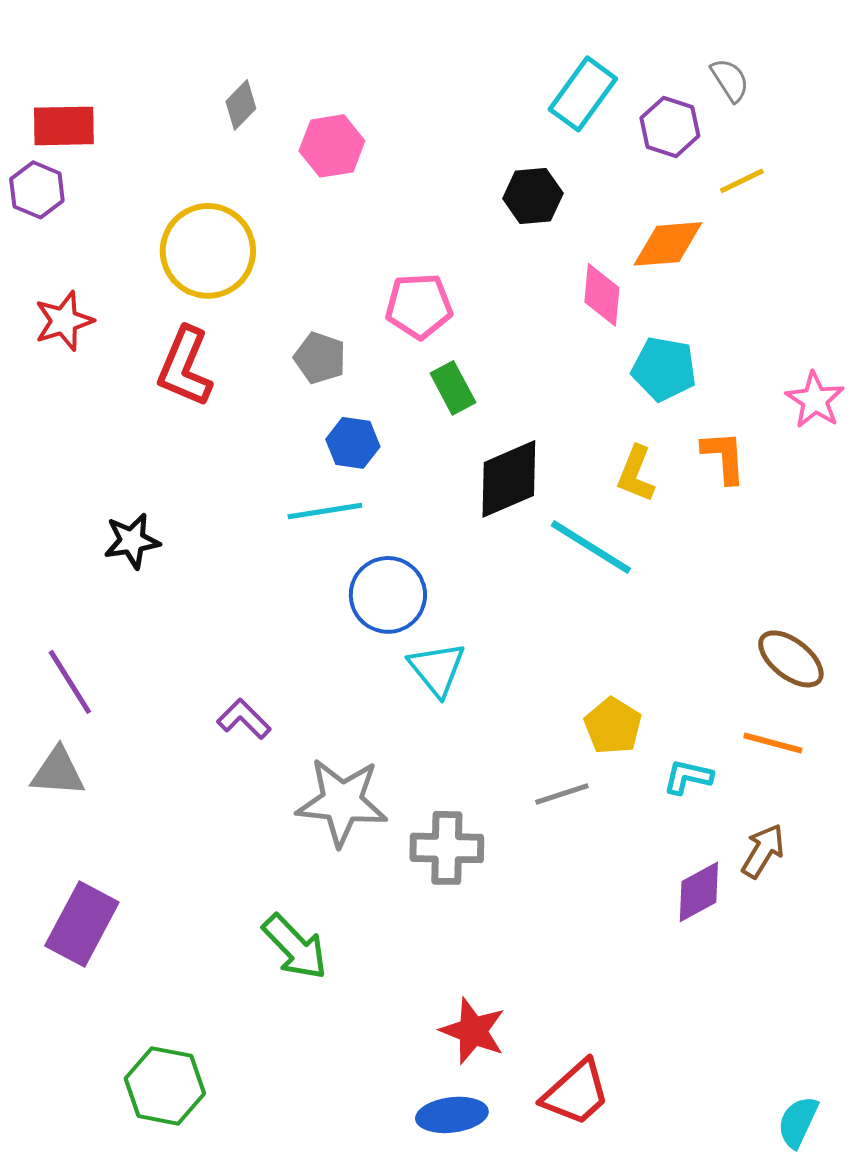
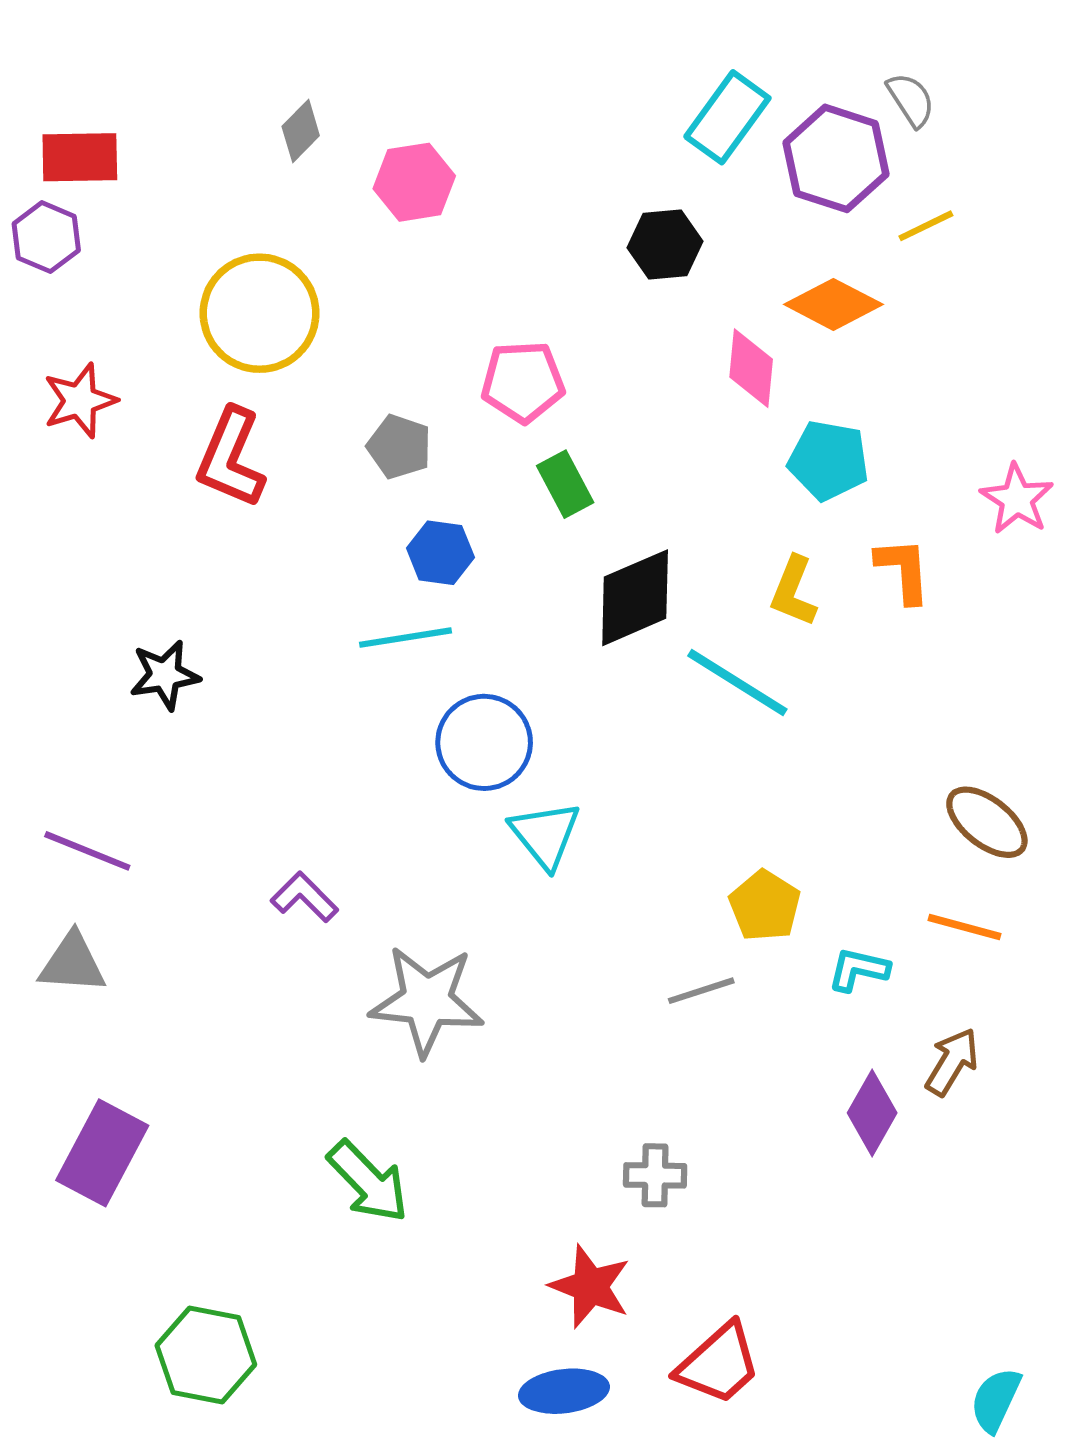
purple hexagon: (670, 127) -> (836, 158), size x1.4
orange diamond: (668, 244) -> (833, 304), turned 32
purple line: (70, 682) -> (87, 851), turned -36
gray cross: (447, 848) -> (655, 1175), moved, size x0.7
purple diamond: (699, 892) -> (872, 1113), turned -32

